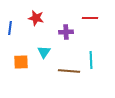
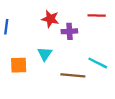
red star: (36, 18) -> (50, 19), moved
cyan line: (91, 60) -> (98, 63), turned -60

